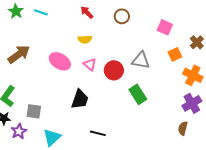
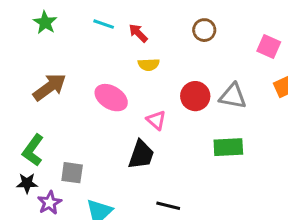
cyan line: (41, 12) -> (104, 24), moved
red arrow: (87, 12) -> (138, 33), moved
pink triangle: (90, 64) -> (156, 120), moved
red circle: (114, 70) -> (195, 96), moved
green rectangle: (138, 94) -> (228, 147), turned -60

